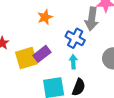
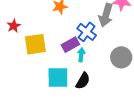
purple rectangle: (42, 54) -> (70, 45), moved

